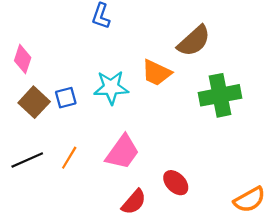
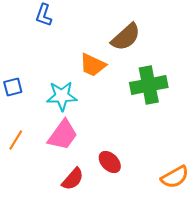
cyan star: (111, 87) -> (62, 96), moved

